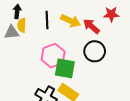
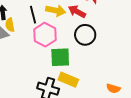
pink hexagon: (53, 56) -> (45, 35), moved

